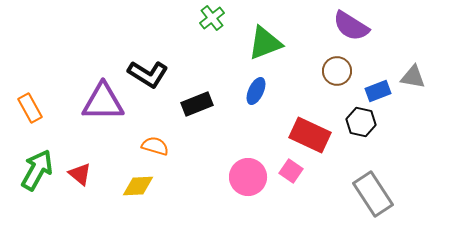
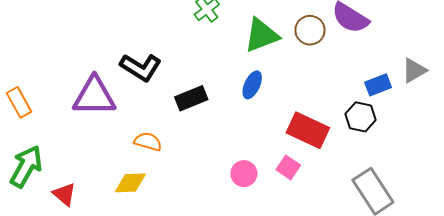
brown circle: (337, 71) -> (310, 30), moved
gray triangle: (413, 77) -> (414, 70), turned -40
red triangle: (80, 174) -> (64, 194), moved
pink circle: (248, 177) -> (244, 174), size x0.7

